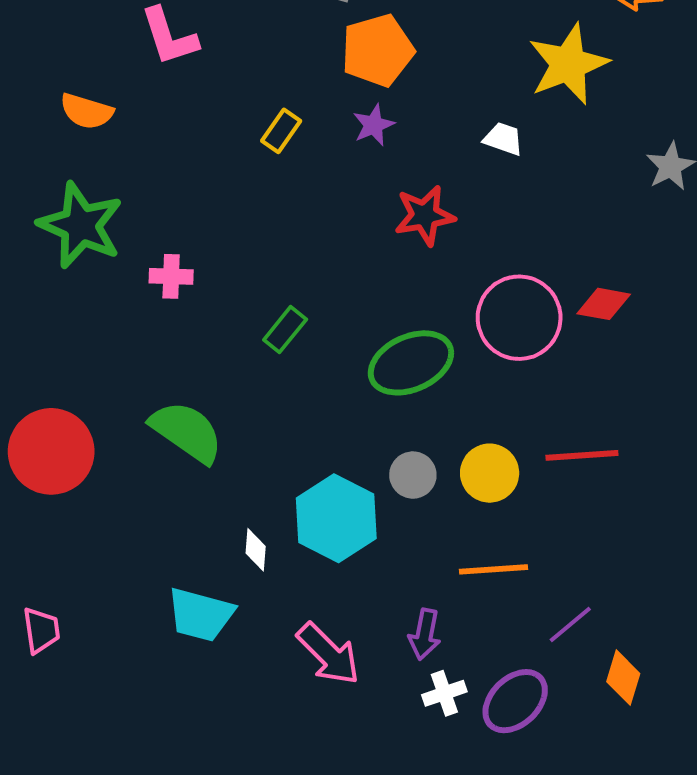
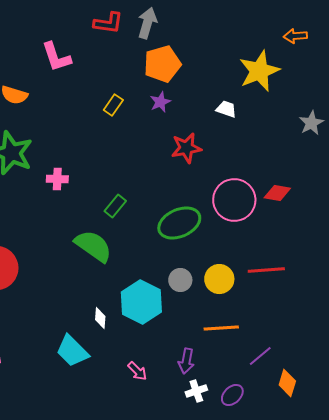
green semicircle: (187, 432) -> (93, 246), moved
cyan trapezoid: (201, 615) -> (72, 351), turned 30
pink arrow: (328, 654) -> (137, 371), size x0.6
purple ellipse: (515, 701) -> (232, 395), size x0.7

